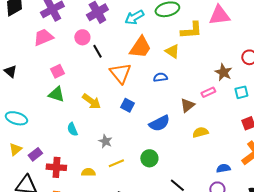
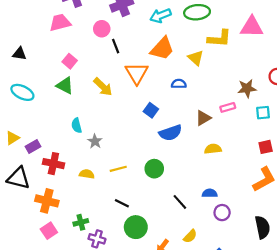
black triangle: (10, 71) -> (19, 54), turned -40
pink square: (57, 71) -> (70, 61), turned -32
brown star: (223, 72) -> (247, 88), turned 30
yellow arrow: (91, 101) -> (103, 87), moved
blue square: (127, 105) -> (151, 110), moved
cyan ellipse: (16, 118) -> (22, 92), moved
gray star: (105, 141) -> (95, 141), moved
blue semicircle: (223, 168) -> (210, 193), moved

